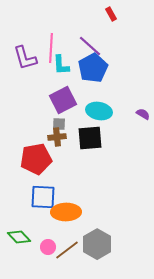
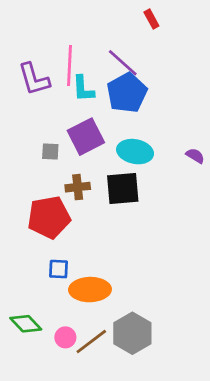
gray square: (59, 124) -> (50, 152), moved
blue square: (43, 197) -> (59, 269), size x0.6

